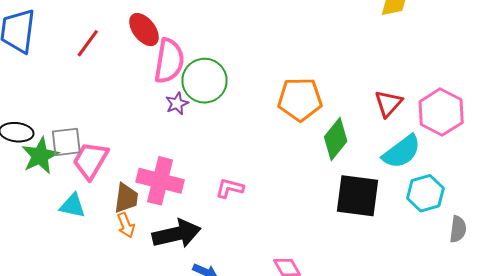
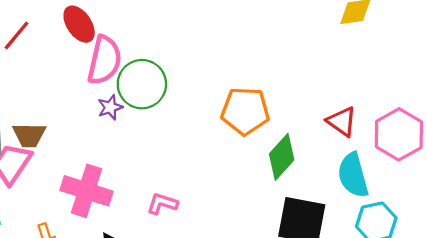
red triangle: (388, 103) -> (342, 121), turned -40
cyan semicircle: (402, 152) -> (353, 175), turned 108
brown trapezoid: (126, 198) -> (29, 135), moved, turned 80

